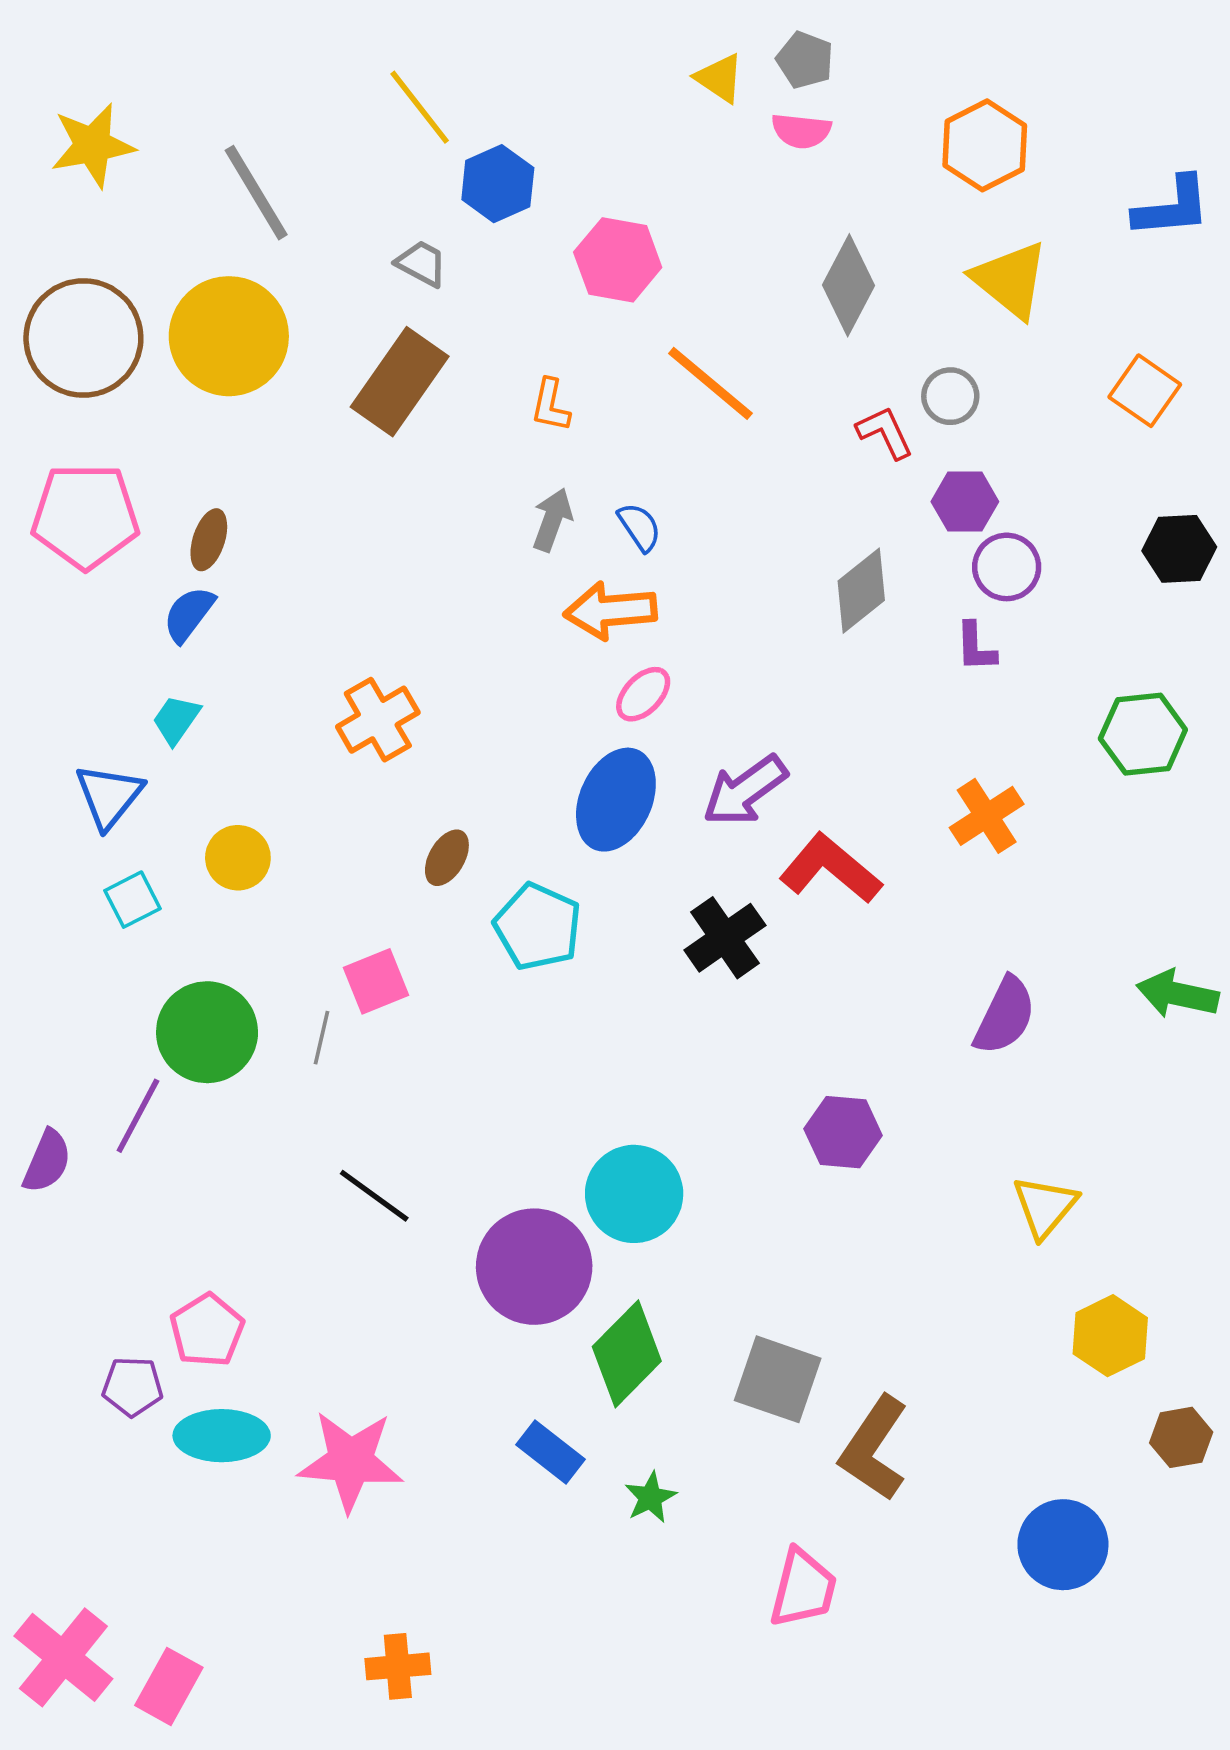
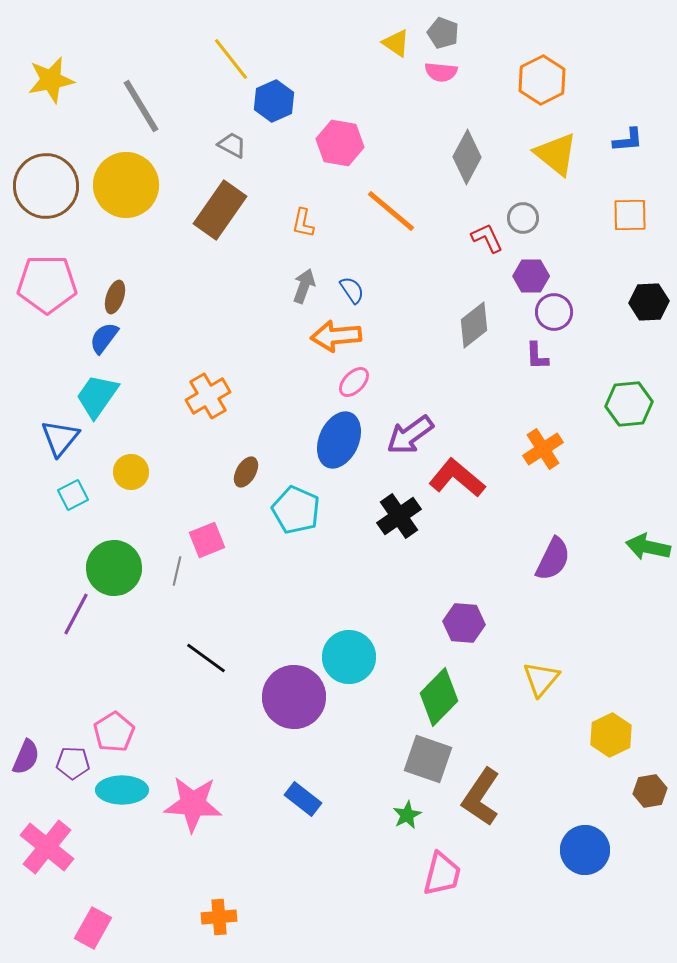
blue L-shape: (1172, 207) -> (628, 140), moved, size x0.7
orange square: (1145, 391) -> (630, 215), turned -36
cyan trapezoid: (176, 720) -> (97, 396), size x1.6
purple semicircle: (47, 1161) -> (26, 757), moved
yellow triangle: (1045, 1207) -> (541, 679), moved
green diamond: (627, 1354) -> (439, 697), moved
green star: (650, 1497) -> (407, 815), moved
pink cross: (63, 1657) -> (47, 847), moved

